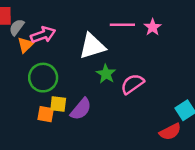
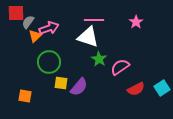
pink line: (122, 25) -> (94, 20), moved
white triangle: (92, 46) -> (88, 37), turned 35
orange square: (46, 114) -> (25, 96), moved
red semicircle: (170, 132) -> (136, 89), moved

